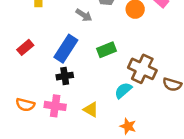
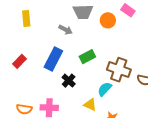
black cross: (65, 76) -> (69, 81), moved, turned -32
yellow triangle: (91, 110) -> (90, 105), moved

